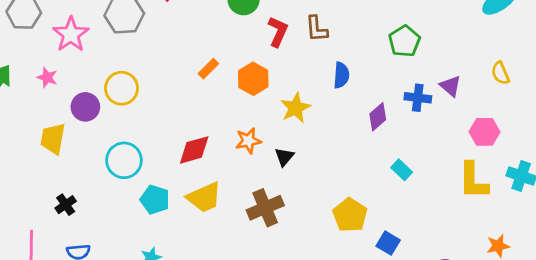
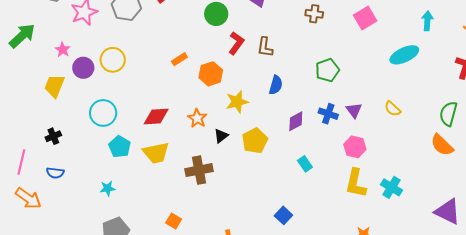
yellow semicircle: (500, 73) -> (393, 109), turned -36
pink star: (47, 78) -> (63, 50), moved
pink hexagon: (484, 132) -> (355, 147), moved
orange star: (248, 141) -> (197, 118), turned 30
yellow pentagon: (350, 215) -> (255, 141), moved

